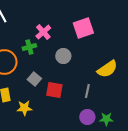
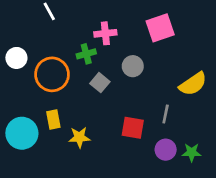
pink cross: (43, 32) -> (105, 33), turned 35
gray square: (34, 79) -> (100, 83), moved
red square: (54, 90) -> (133, 128), moved

